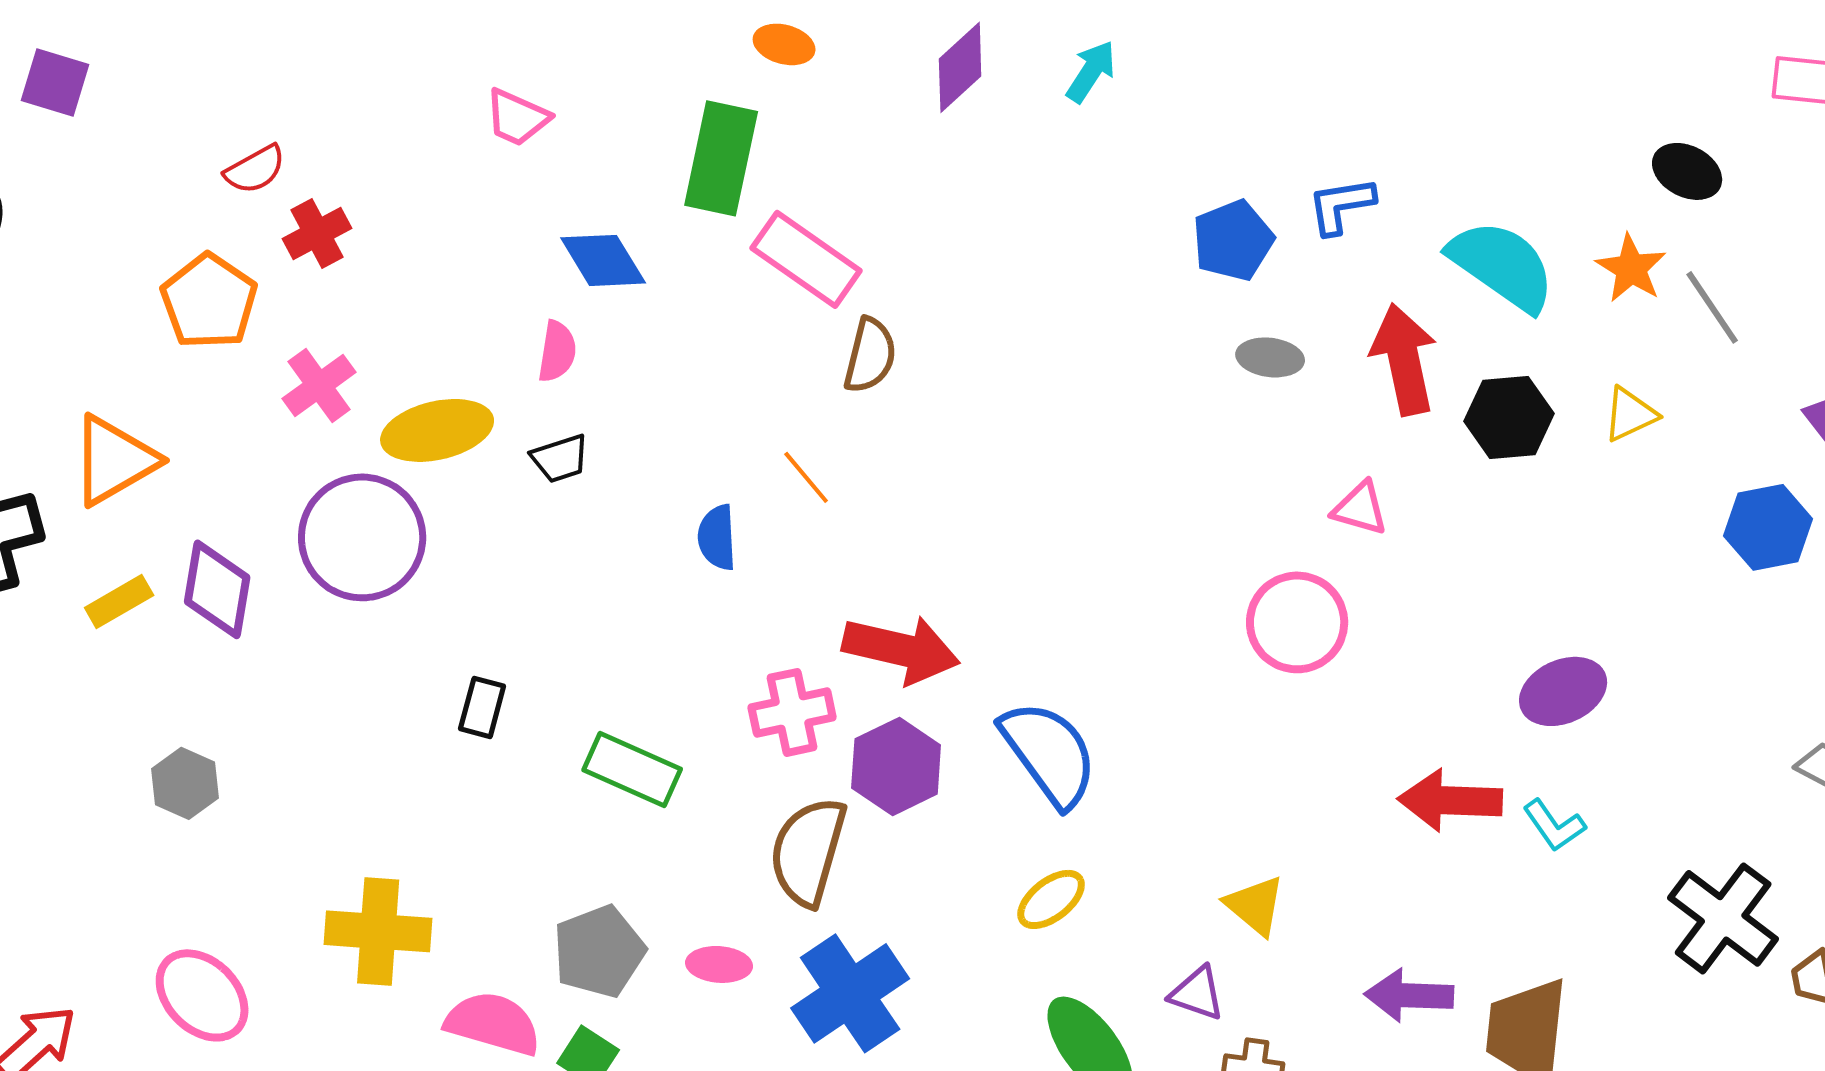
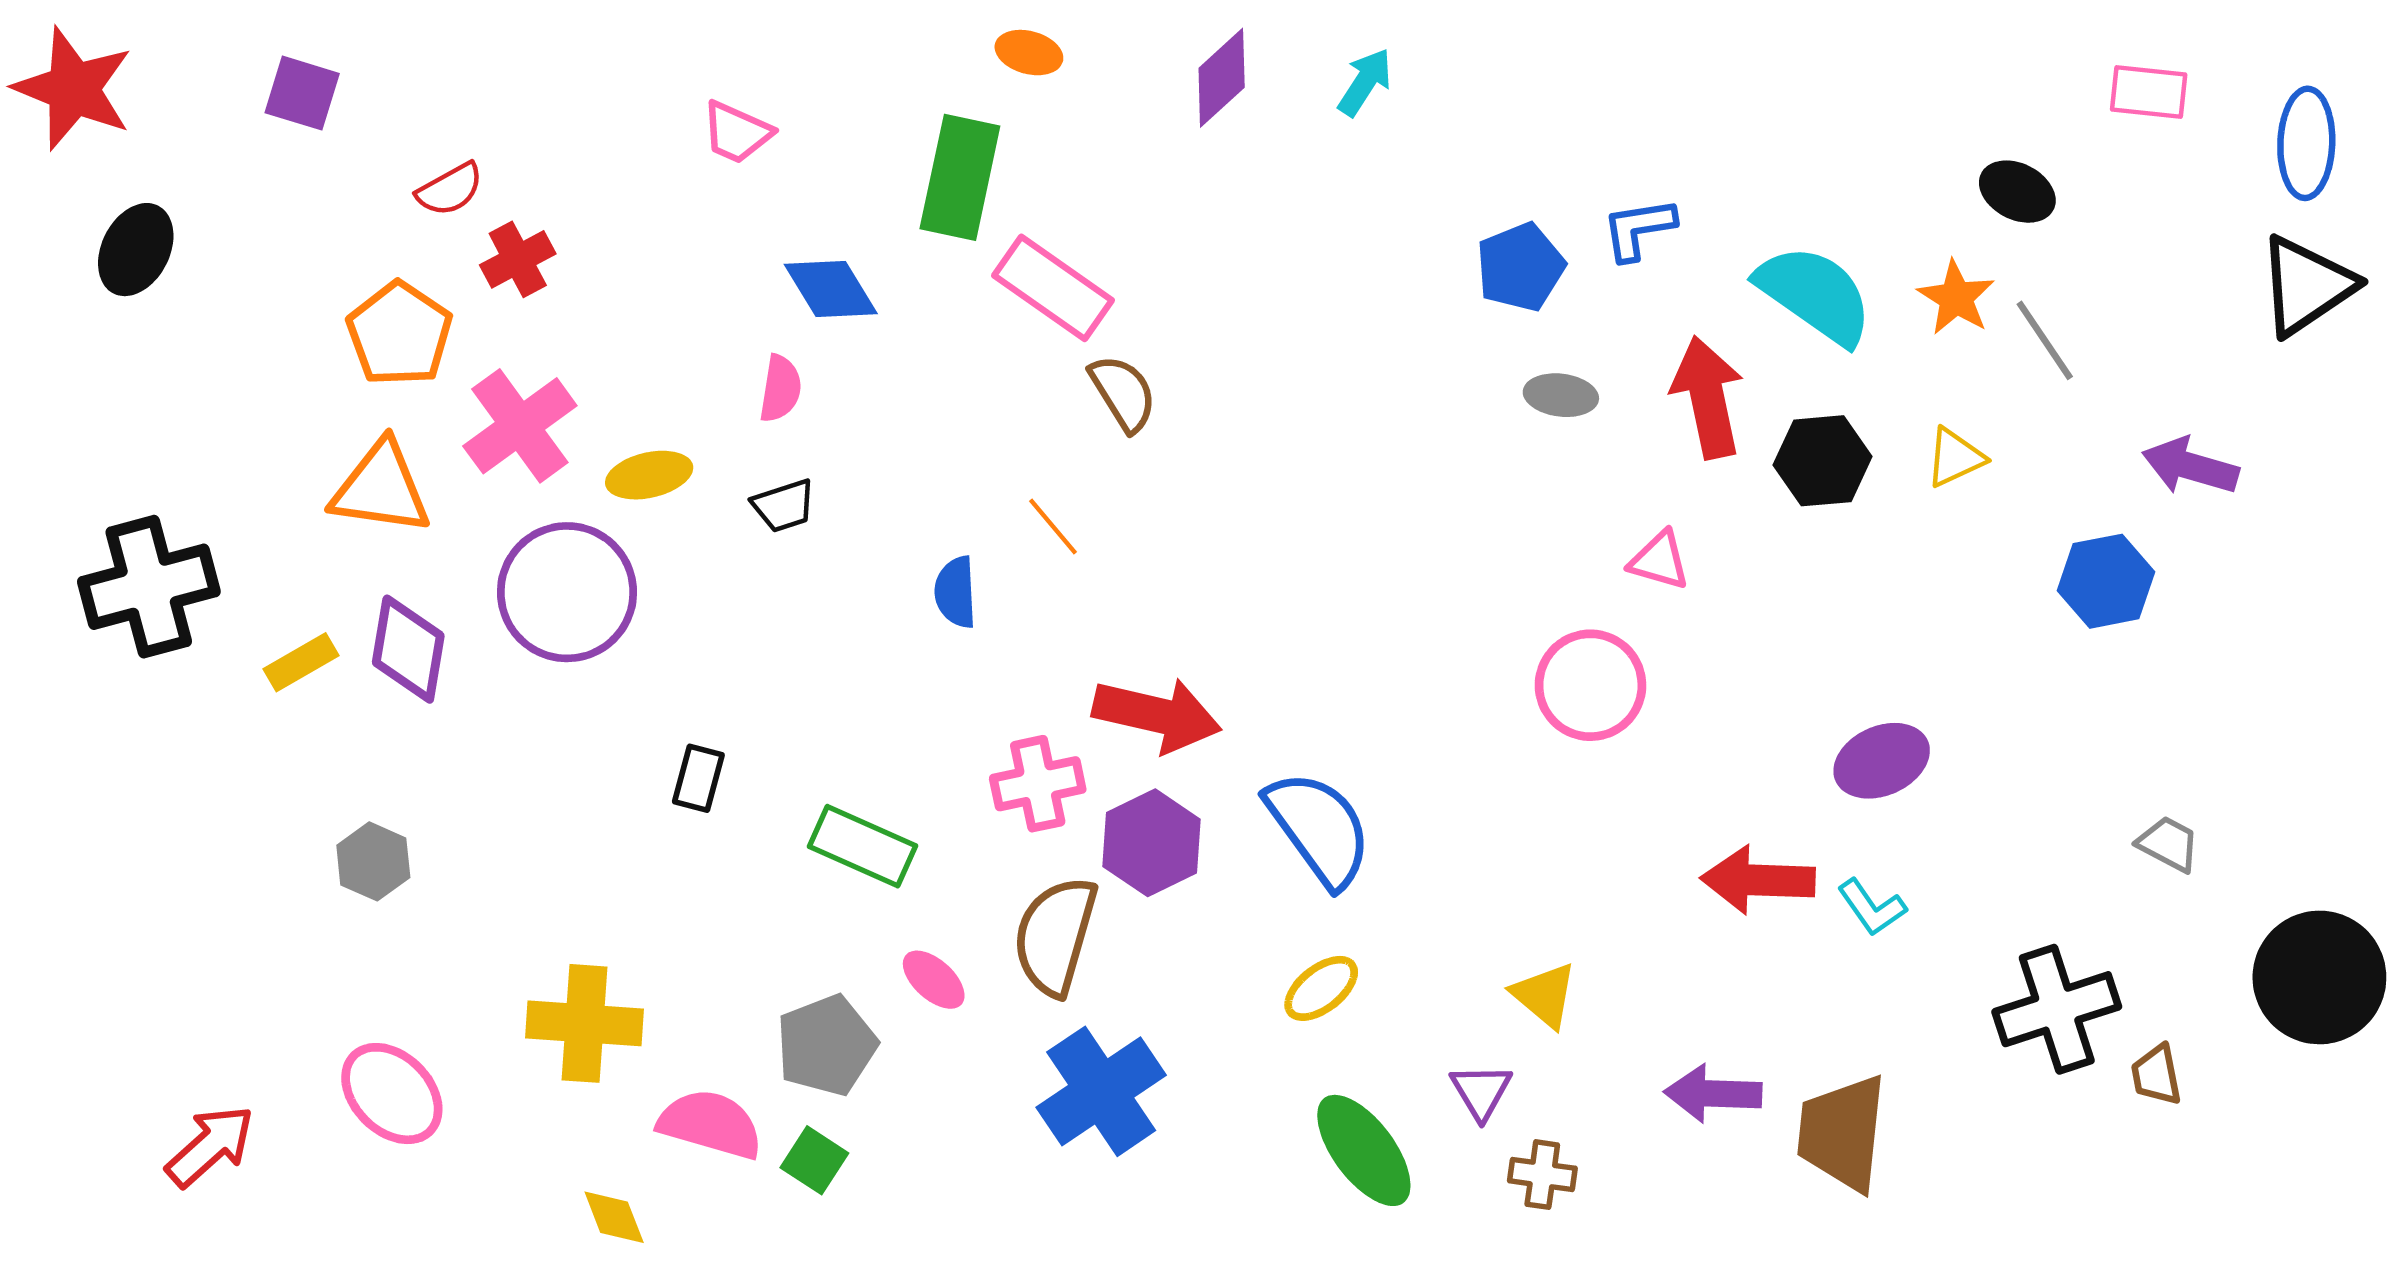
purple square: (55, 82) -> (302, 93), moved
brown semicircle: (870, 355) -> (1123, 393), turned -46
pink cross: (319, 385) -> (520, 426), size x1.4
yellow ellipse: (437, 430) -> (649, 475), size x0.7
orange triangle: (114, 460) -> (381, 488), moved, turned 38
black cross: (1723, 918) -> (2057, 1009), turned 35
pink ellipse: (719, 964) -> (934, 980), moved, turned 38
purple triangle: (1197, 993) -> (1481, 1091), turned 40

